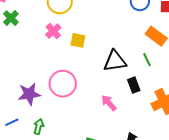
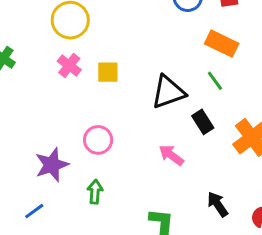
pink circle: (63, 84) -> (98, 140), size x0.7
green arrow: (39, 126) -> (95, 192), moved

